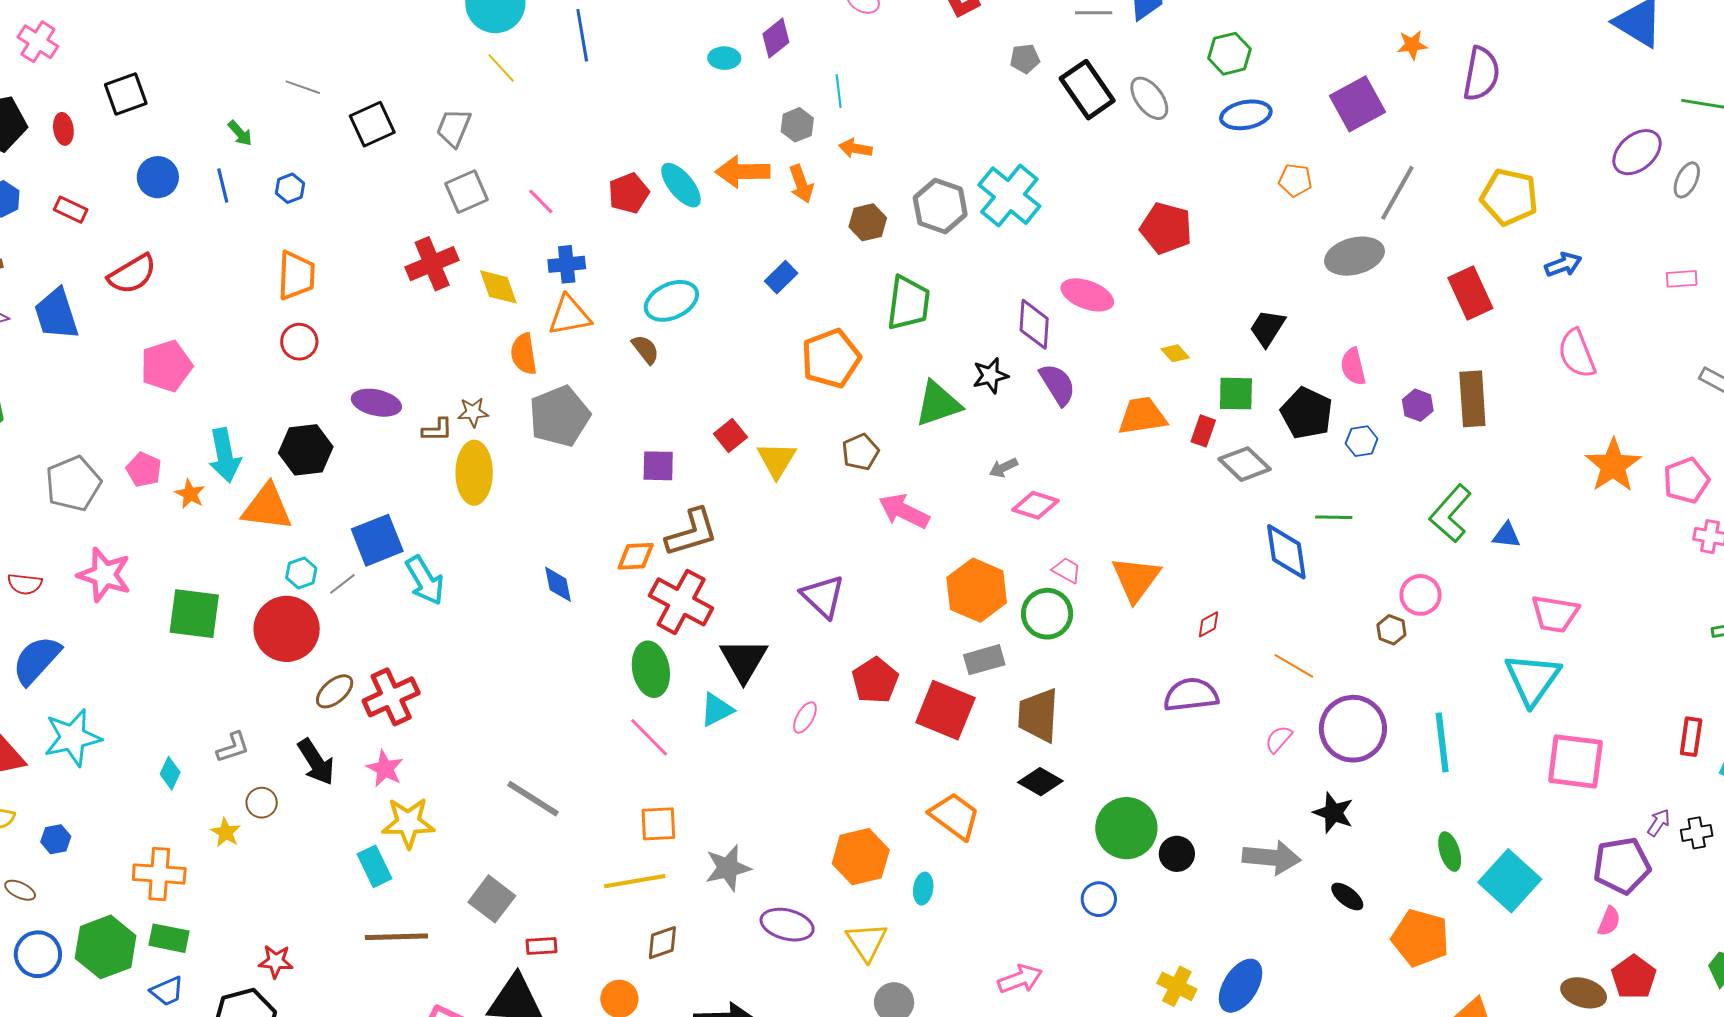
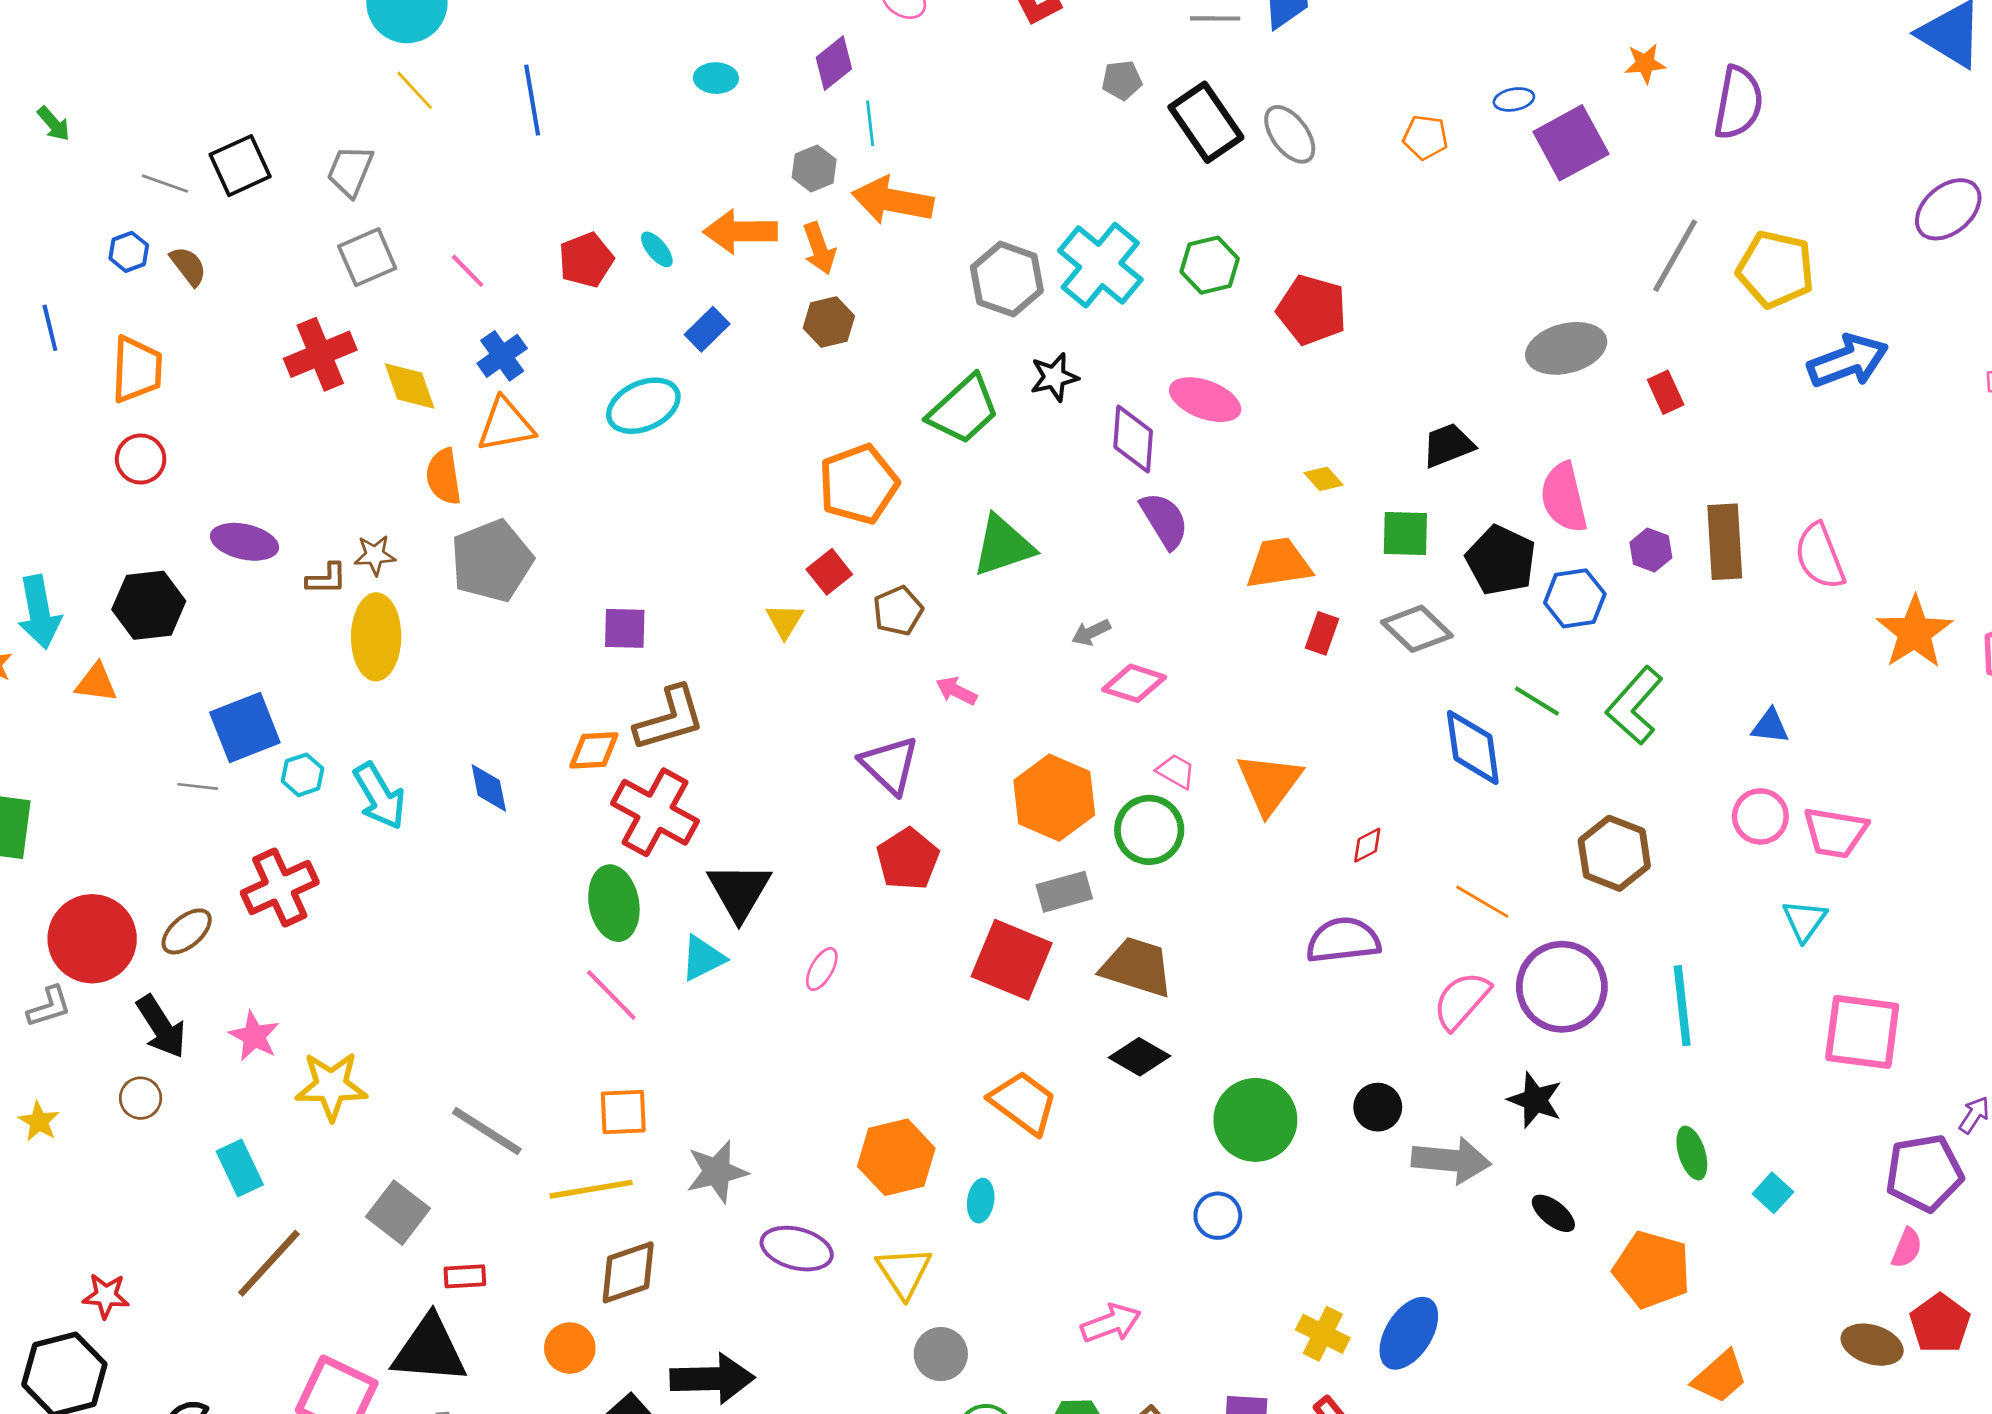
blue line: (582, 35) -> (532, 100), moved
purple diamond: (776, 38) -> (834, 63), moved
green hexagon: (1229, 54) -> (1210, 265), moved
gray line: (303, 87) -> (165, 184), moved
blue ellipse: (1246, 115) -> (1514, 99), moved, size x0.6
green arrow: (240, 133) -> (54, 124), moved
orange arrow: (855, 148) -> (893, 200), size x1.8
orange pentagon: (1295, 180) -> (1425, 137), moved
blue line: (223, 185) -> (50, 328), moved
cyan ellipse: (681, 185) -> (657, 249), size x0.6
gray line: (1397, 193) -> (1675, 256), moved
brown hexagon: (868, 222) -> (829, 322), moved
blue cross: (567, 264) -> (502, 356), turned -30
blue arrow: (1563, 265) -> (1848, 361), size x1.6
blue rectangle: (781, 277) -> (707, 329), moved
red rectangle: (1470, 293) -> (1666, 392), moved, size x0.6
green trapezoid: (908, 303) -> (964, 410), turned 40
black trapezoid: (1267, 328) -> (1448, 445), turned 36
brown semicircle: (645, 349) -> (188, 266), moved
pink semicircle: (1577, 354) -> (1820, 556), moved
pink semicircle: (1353, 367) -> (1564, 498), size x1.4
black star: (990, 376) -> (1054, 377), moved
red rectangle: (1203, 431) -> (1322, 633), moved
red square: (730, 436) -> (829, 572), moved
blue hexagon: (1362, 441) -> (1575, 598), size x1.4
yellow triangle: (777, 460) -> (785, 621), size x0.7
orange triangle: (267, 507) -> (96, 683), size x0.6
pink arrow: (904, 511) -> (956, 691), size x0.6
green L-shape: (1451, 513) -> (1635, 705), moved
green line: (1334, 517) -> (1537, 701), turned 30
cyan hexagon: (301, 573) -> (303, 775), moved
cyan arrow: (425, 580) -> (379, 796), moved
gray line: (342, 584) -> (198, 786), turned 44
pink circle: (1421, 595) -> (1760, 816), moved
purple triangle: (823, 596) -> (890, 765), moved
red circle: (287, 629) -> (92, 939), moved
brown hexagon: (1391, 630) -> (1614, 853), size x1.8
cyan triangle: (1533, 679) -> (1805, 920), size x0.6
red pentagon: (875, 680) -> (908, 859), moved
red cross: (391, 697) -> (280, 887), moved
brown trapezoid: (1038, 715) -> (1137, 967), turned 104
pink semicircle: (1279, 739) -> (1461, 1000), size x1.6
gray line: (533, 799) -> (487, 1131), moved
brown circle: (262, 803) -> (141, 1098), moved
yellow star: (408, 823) -> (331, 1086), moved
black circle: (1177, 854) -> (1378, 1107), moved
cyan square: (1510, 881) -> (1773, 1193), size x0.5
brown line: (396, 937) -> (269, 1263), turned -46
brown diamond: (662, 943) -> (628, 1272), size x1.4

